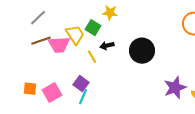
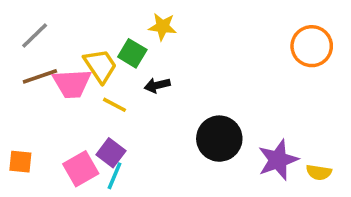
black circle: (142, 51) -> (219, 139), moved
yellow line: (92, 57) -> (115, 105), moved, turned -32
pink square: (52, 93) -> (81, 169), moved

